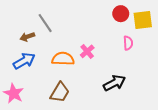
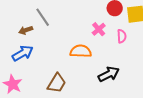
pink cross: (87, 51) -> (99, 29), moved
orange semicircle: (63, 59) -> (81, 51), moved

